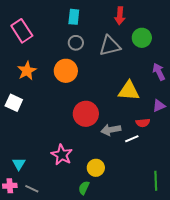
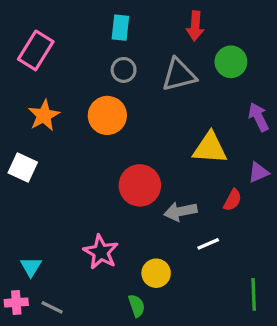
pink rectangle: (22, 31) -> (36, 50), turned 65
red semicircle: (143, 123) -> (233, 200), turned -56
white line: (132, 139) -> (208, 244), moved
green semicircle: (84, 188) -> (137, 306), turned 136

